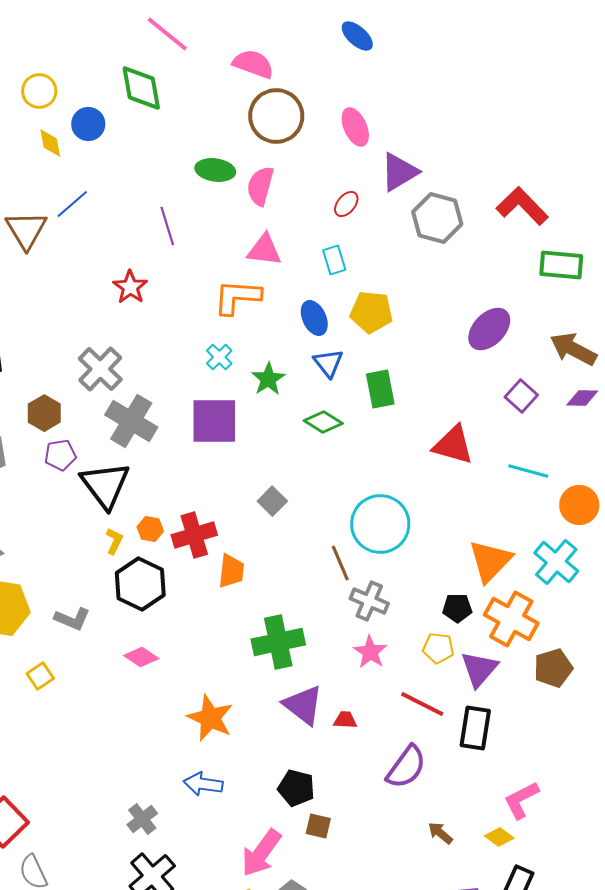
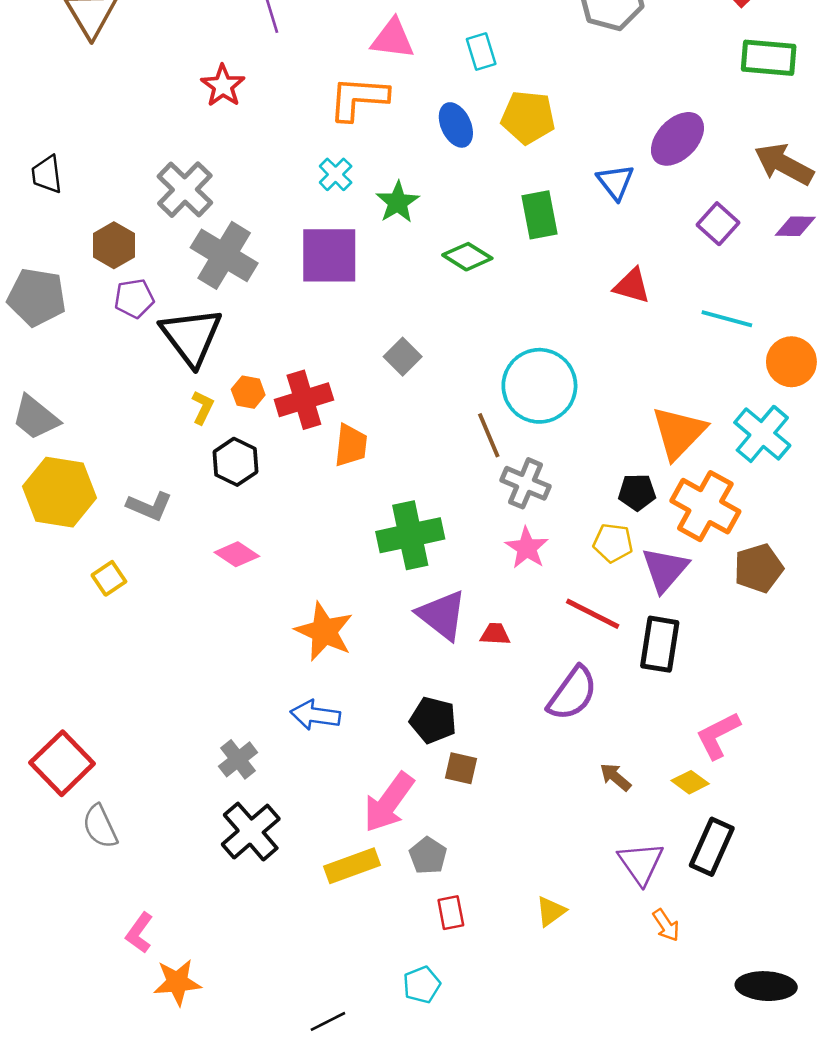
blue triangle: (328, 363) -> (615, 182), moved
red triangle: (453, 445) -> (632, 286), size x0.7
black hexagon: (140, 584) -> (236, 462), size x0.7

